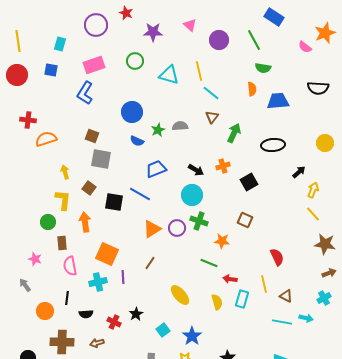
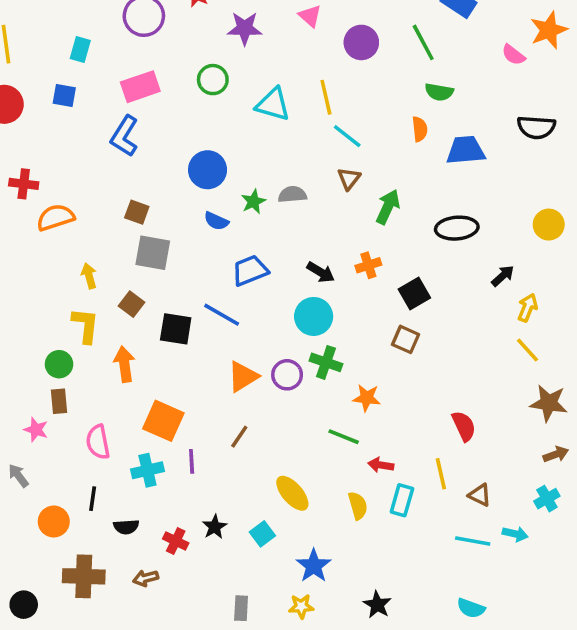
brown square: (245, 220) -> (406, 339), moved
brown rectangle: (62, 243) -> (59, 401), moved
cyan square: (163, 330) -> (262, 534), moved

